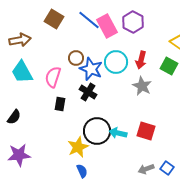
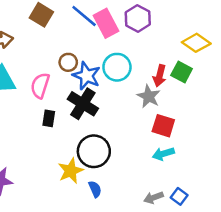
red arrow: (141, 60) -> (160, 76), moved
black cross: (88, 92) -> (83, 104), size x1.4
red square: (146, 131) -> (163, 126), moved
cyan arrow: (118, 133) -> (163, 154), moved, turned -30
blue semicircle: (82, 171) -> (95, 189), moved

